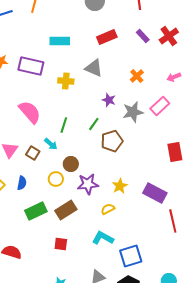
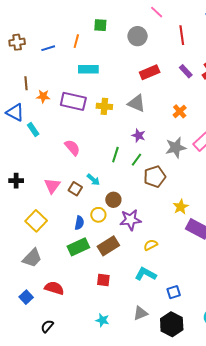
cyan rectangle: (60, 41) -> (88, 69), moved
yellow cross: (66, 81) -> (104, 106), moved
purple star: (109, 100) -> (139, 136), moved
pink semicircle: (30, 112) -> (72, 148), size x0.7
green line: (64, 125) -> (115, 155), moved
blue semicircle: (22, 183) -> (79, 223), moved
yellow star: (120, 186) -> (181, 207), moved
blue square: (131, 256) -> (174, 292), size x0.6

